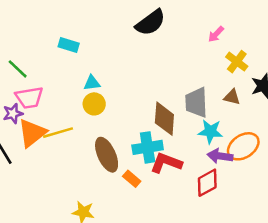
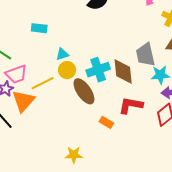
yellow line: (58, 133) -> (43, 83), moved
cyan cross: (148, 147) -> (98, 70), moved
brown ellipse: (107, 155) -> (84, 91), moved

